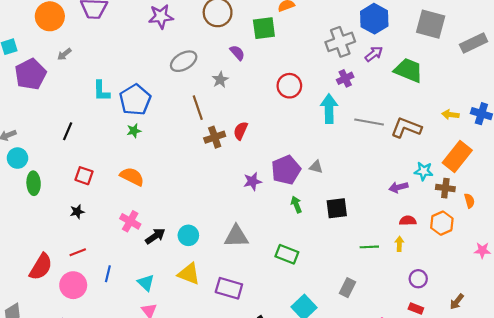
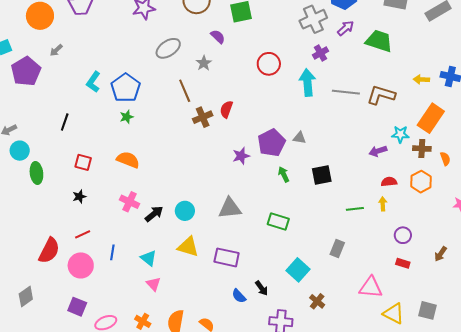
cyan L-shape: (101, 91) -> (93, 82), turned 40

